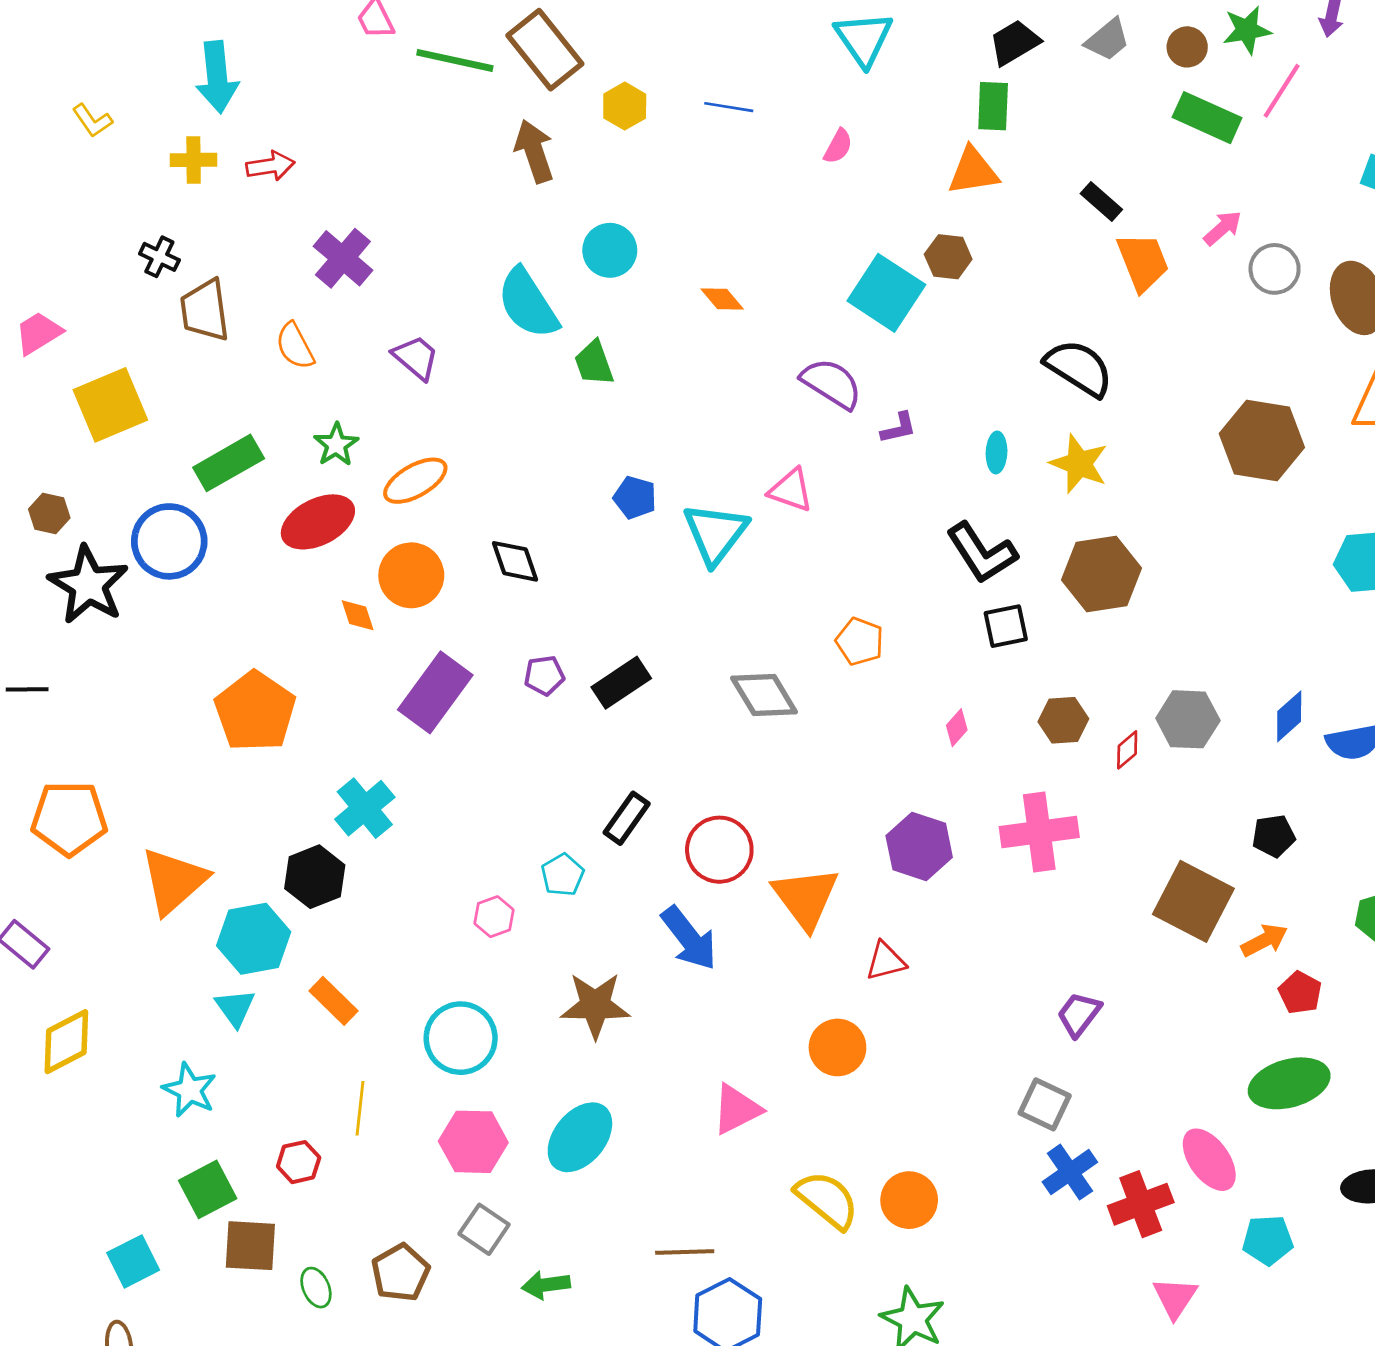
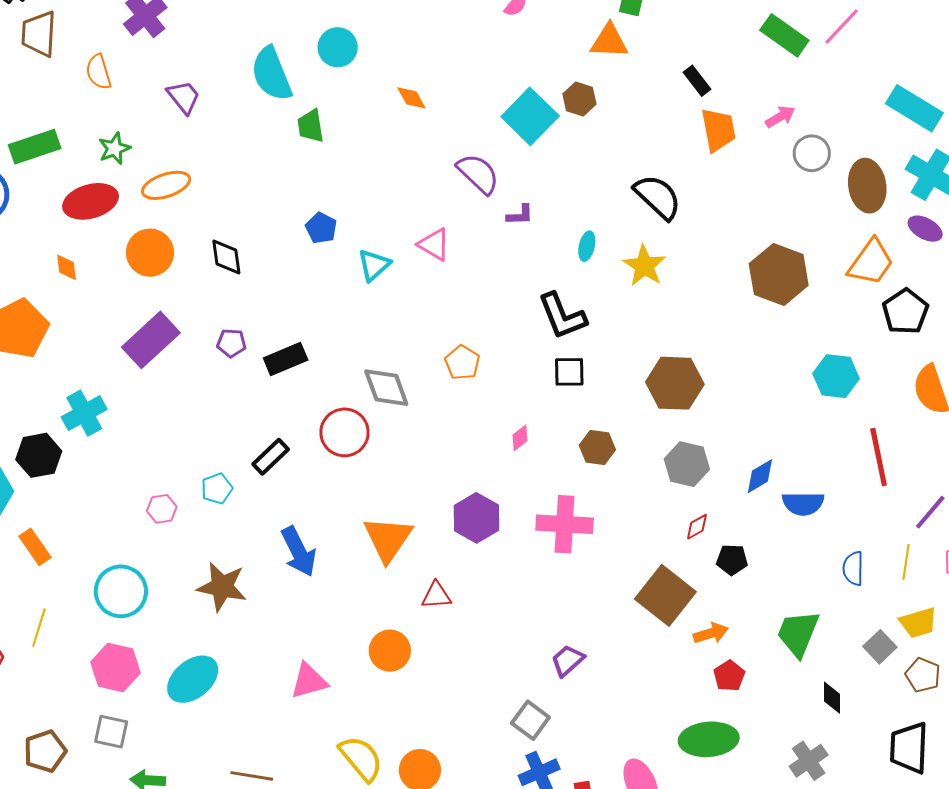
cyan triangle: (715, 533) -> (374, 265), size x0.7
brown hexagon: (1101, 574) -> (675, 383), moved
orange diamond: (358, 615) -> (67, 267), moved
red diamond: (1127, 750) -> (697, 527), moved
red circle: (719, 850) -> (345, 432), moved
gray square: (484, 1229) -> (111, 732), turned -33

